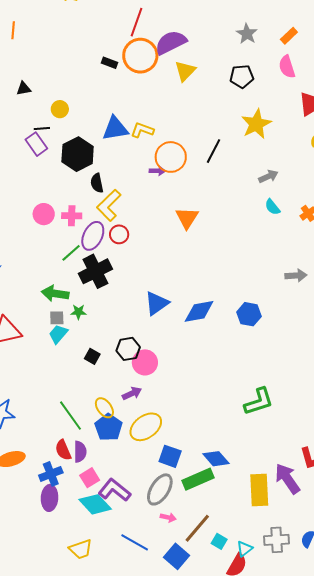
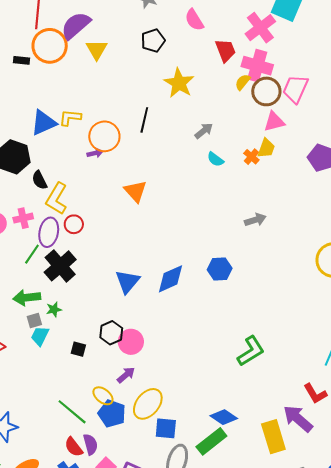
blue square: (170, 456) -> (166, 428), moved

